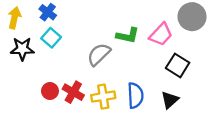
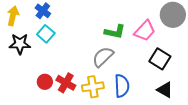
gray semicircle: (99, 54) -> (103, 57), moved
black triangle: (170, 100) -> (165, 90), moved, turned -48

